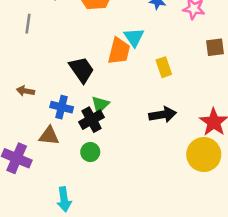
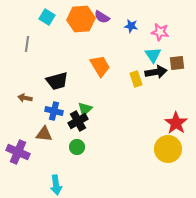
cyan triangle: (134, 37) -> (153, 55), moved
orange trapezoid: (119, 51) -> (100, 66), turned -45
black trapezoid: (82, 70) -> (57, 81), moved, turned 110
black arrow: (163, 115) -> (156, 72), moved

